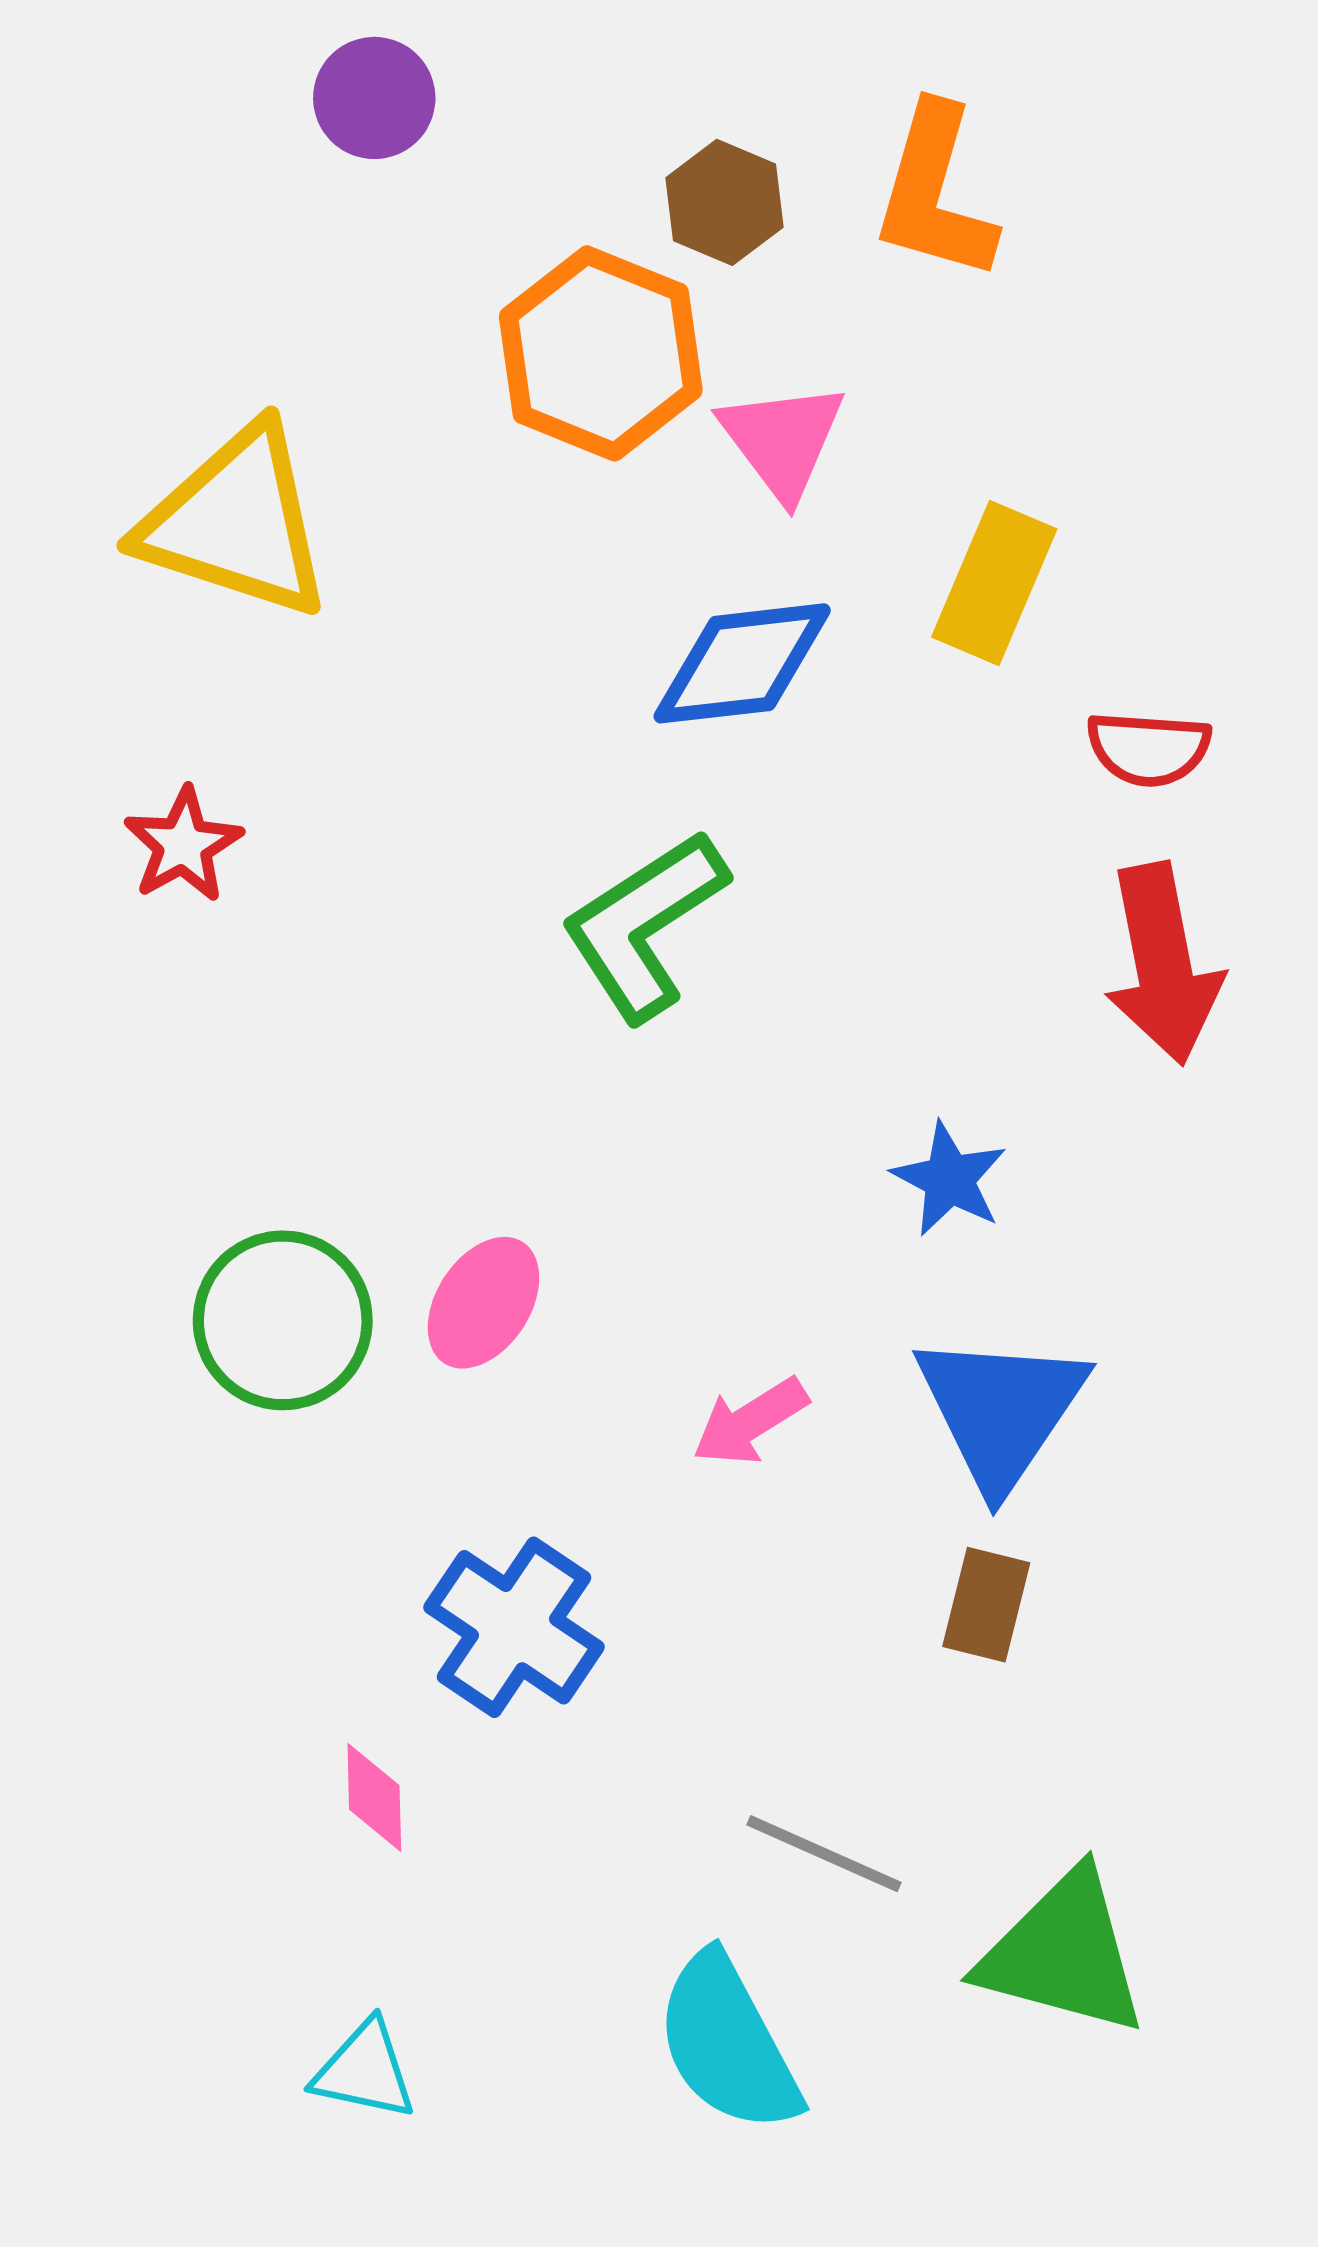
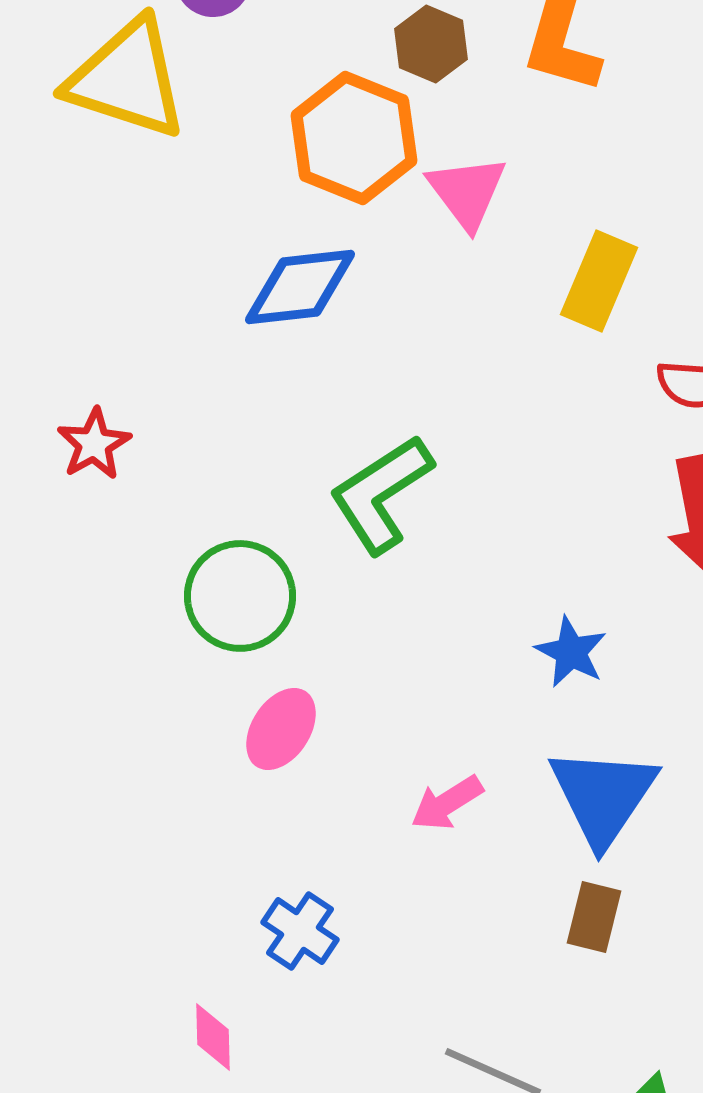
yellow triangle: (236, 522) -> (127, 79), moved
blue diamond: (742, 663) -> (300, 287), moved
green circle: (283, 1320) -> (240, 596), moved
blue cross: (514, 1627) -> (300, 931), size x0.7

